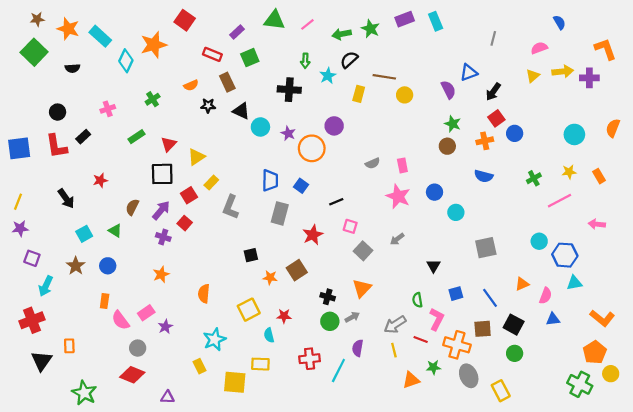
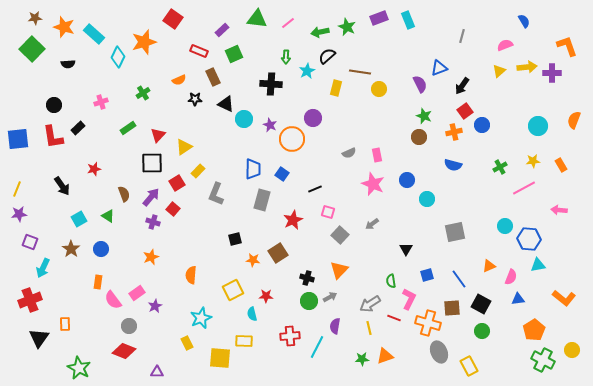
brown semicircle: (132, 207) -> (124, 194), turned 133
orange pentagon: (595, 352) -> (534, 330), moved
green star: (433, 367) -> (362, 359), moved

